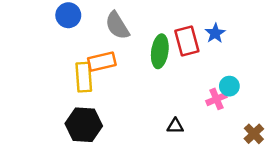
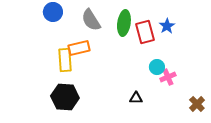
green ellipse: (160, 51) -> (124, 23), moved
cyan circle: (229, 86) -> (157, 67), moved

